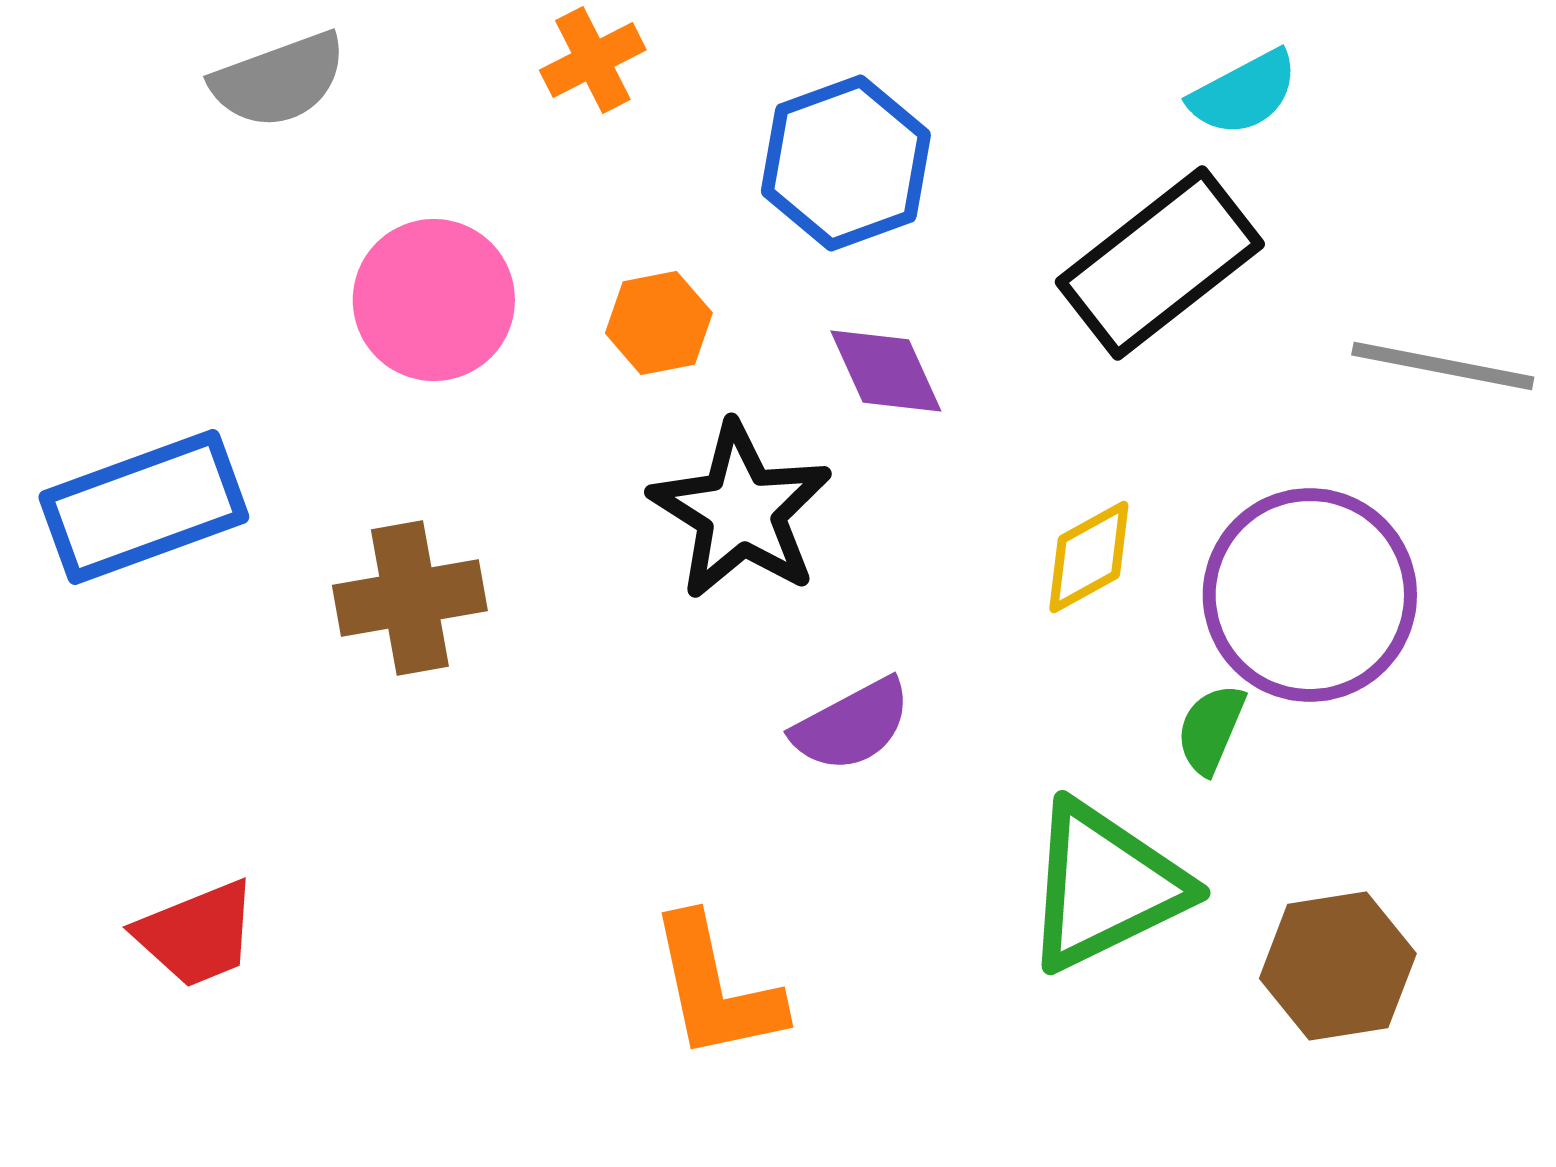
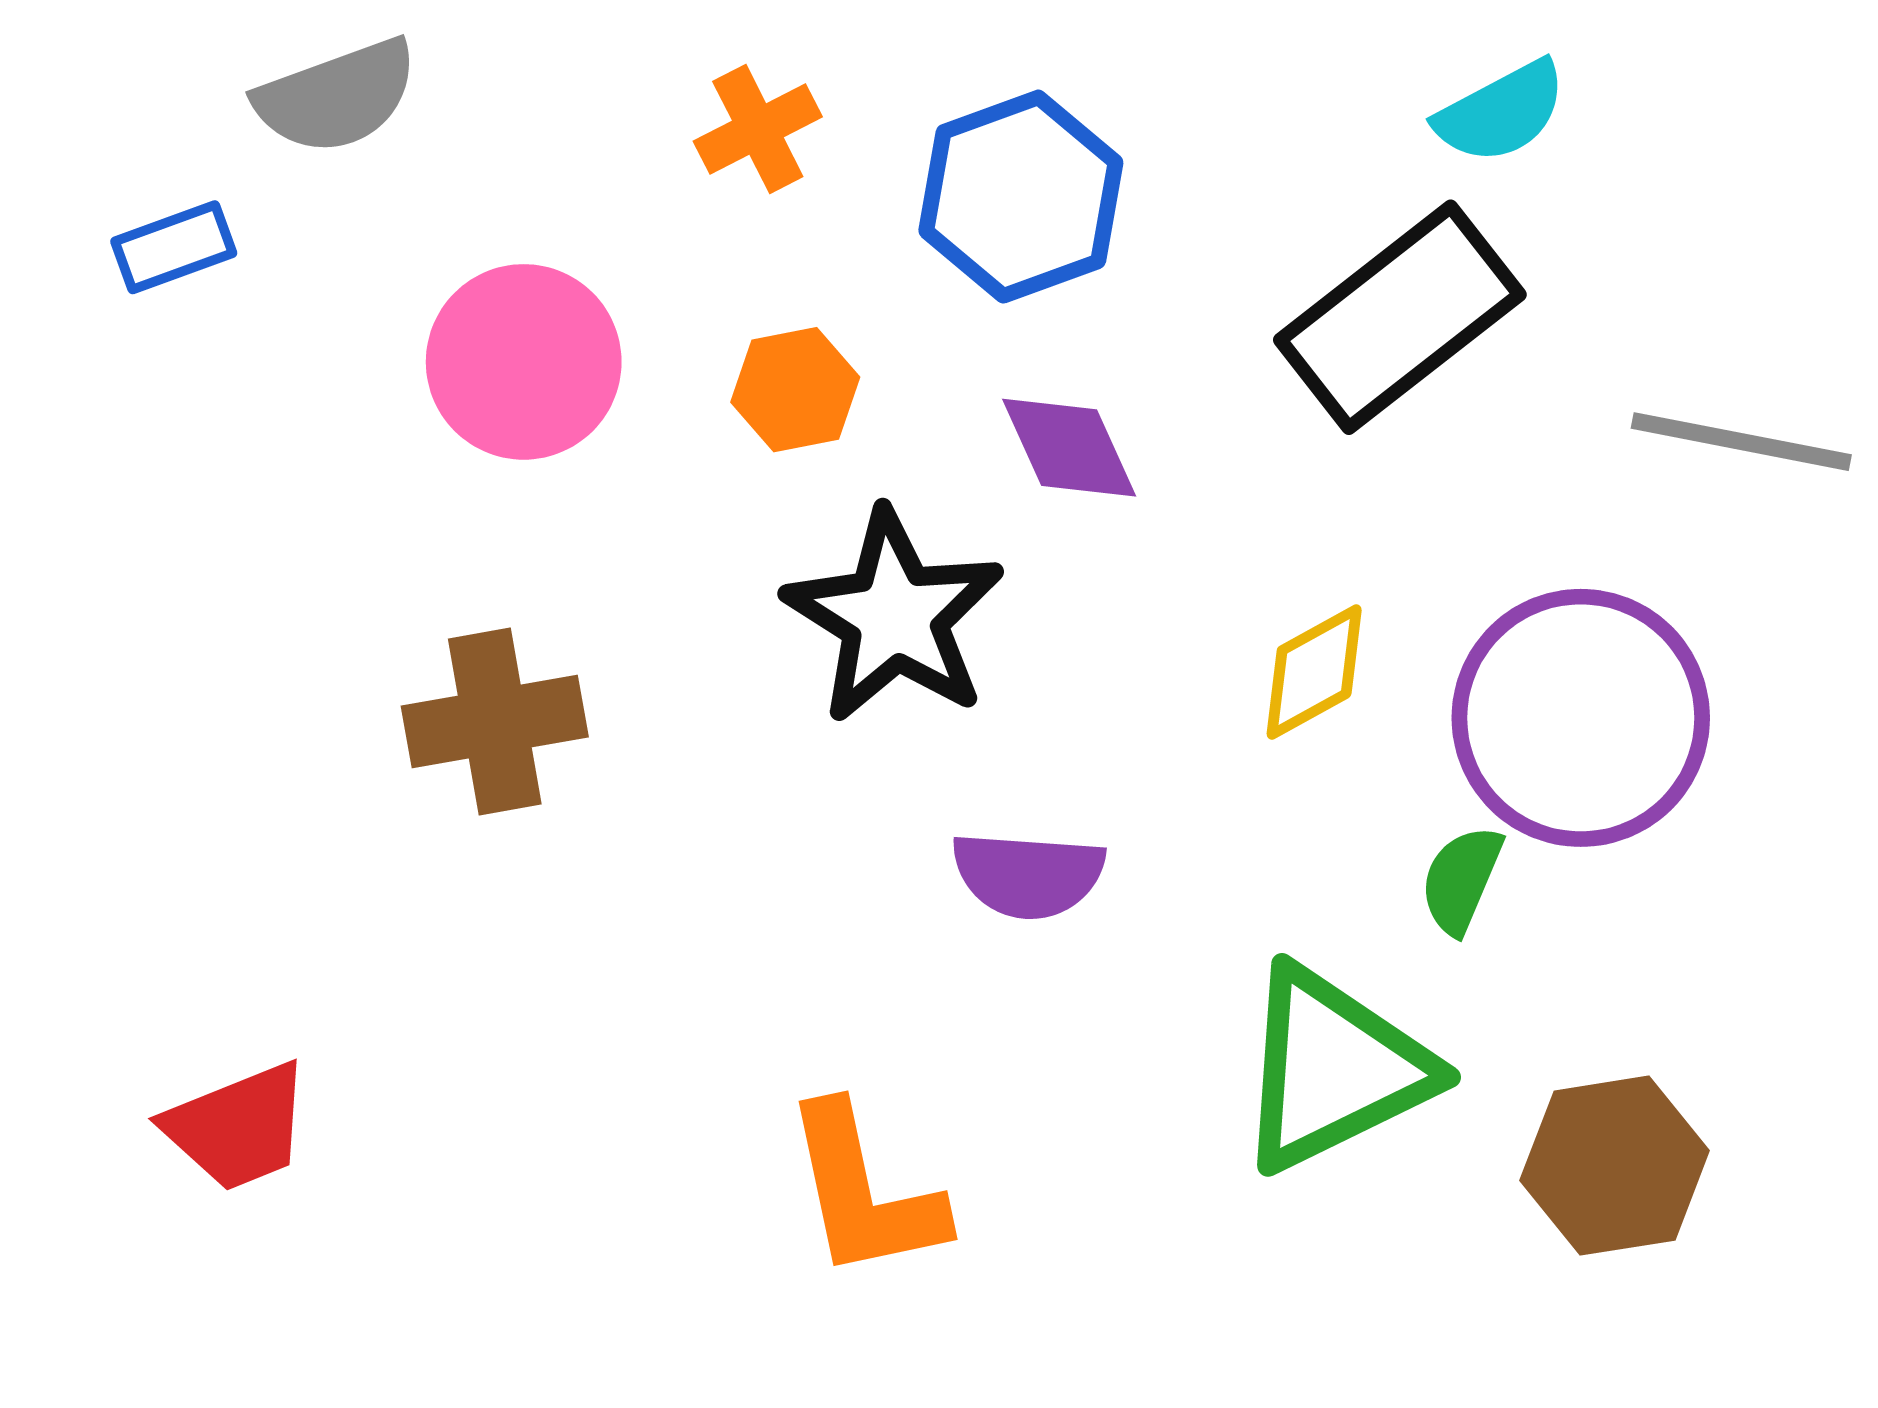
orange cross: (593, 60) -> (758, 129), moved
blue rectangle: (144, 507) -> (174, 247), moved, size x0.5
purple semicircle: (852, 725) -> (1028, 875), turned 32

